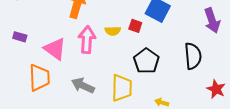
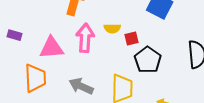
red square: (135, 26) -> (132, 38), moved, turned -32
pink triangle: (55, 49) -> (52, 48), turned -40

